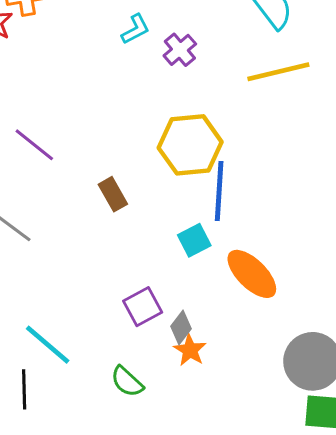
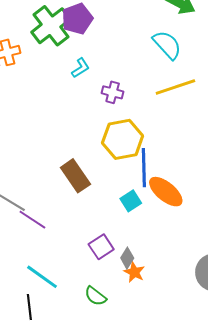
purple cross: (180, 50) -> (113, 92), moved, turned -30
purple line: (34, 145) -> (32, 220), moved
brown rectangle: (113, 194) -> (75, 176), size x1.5
orange ellipse: (252, 274) -> (166, 192), moved

